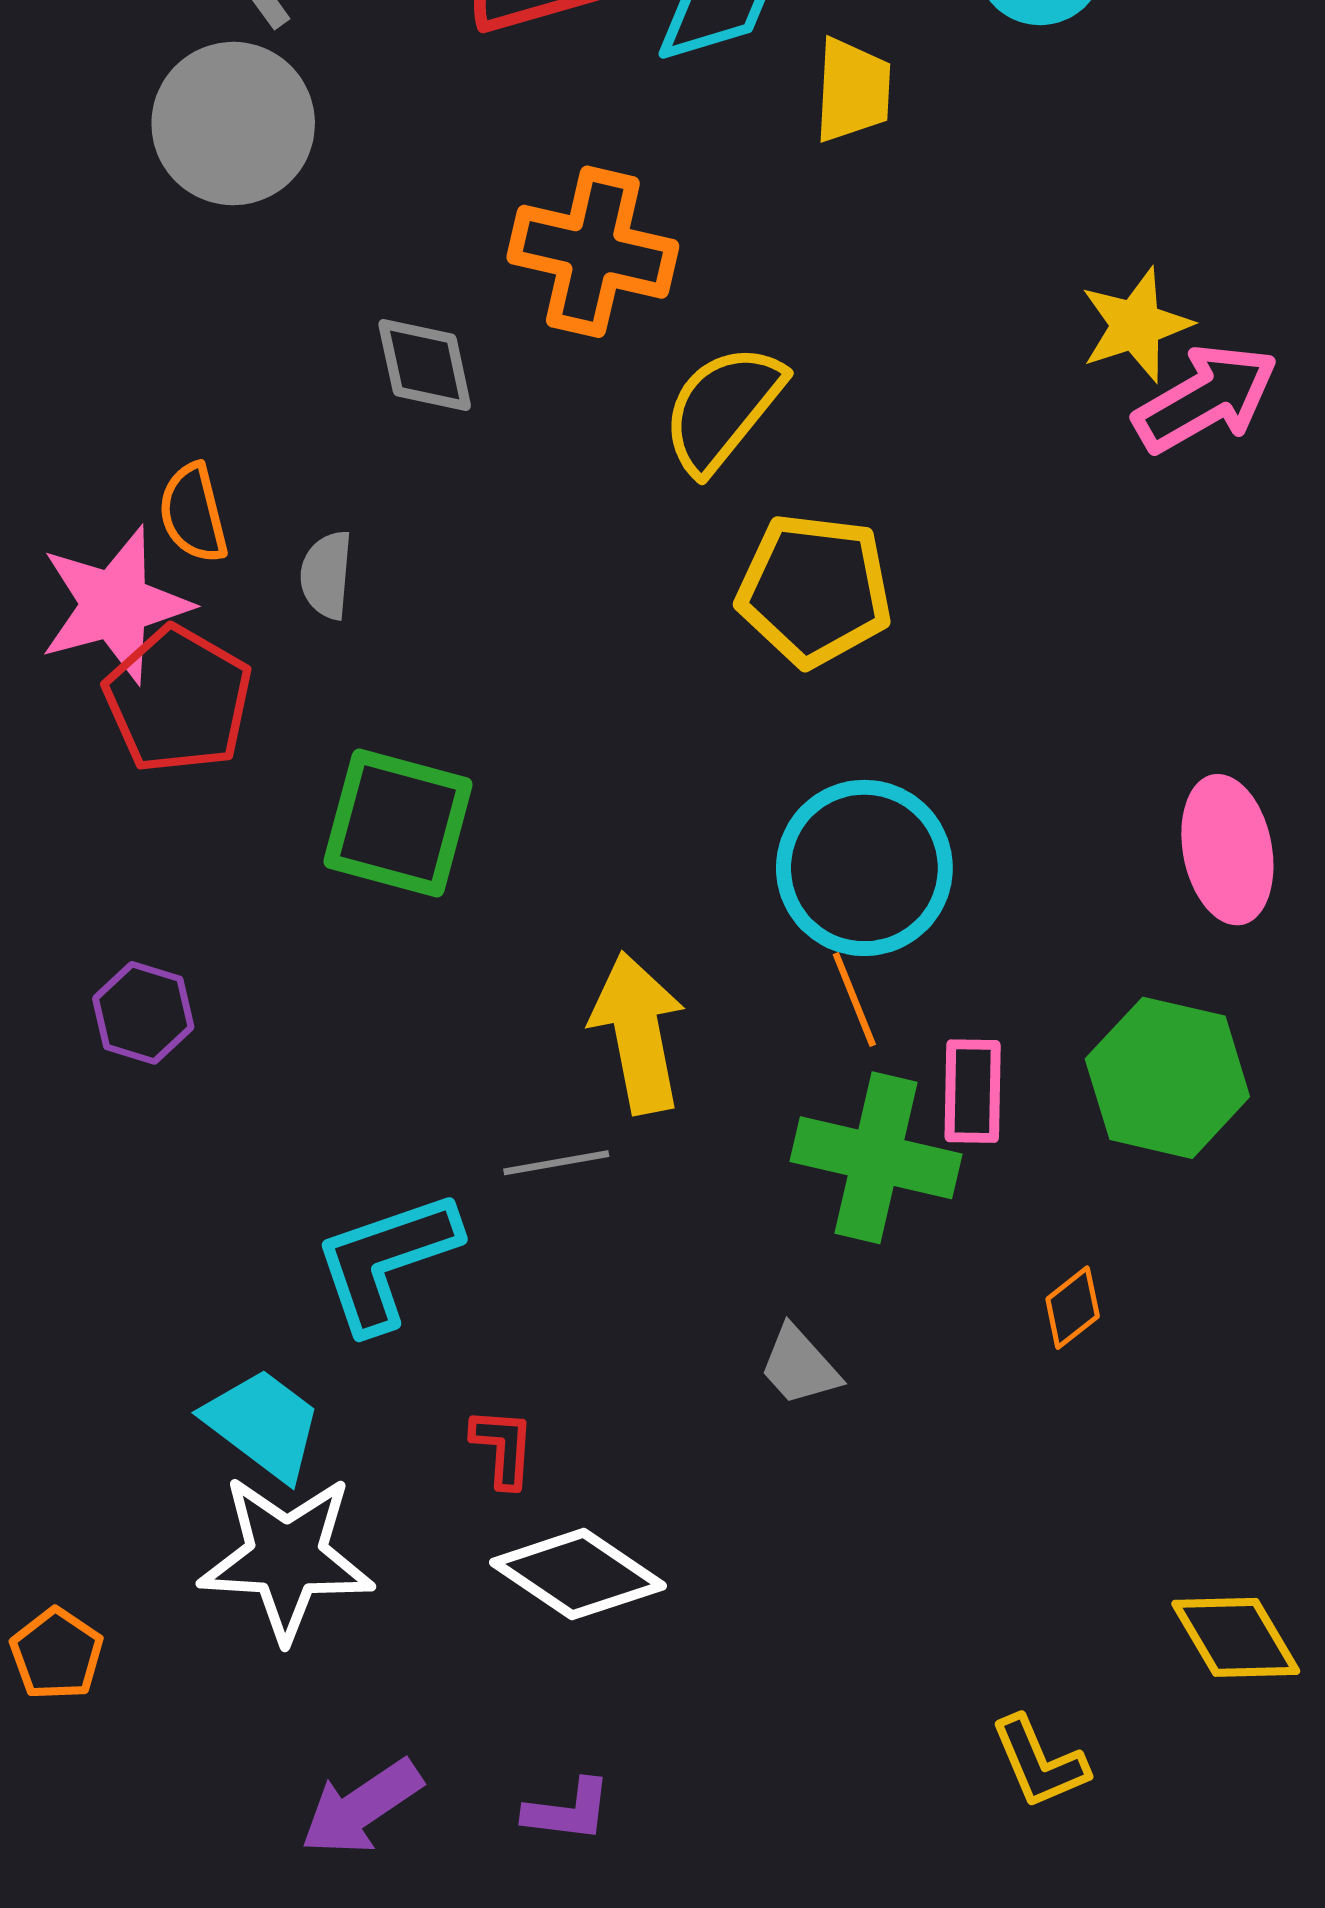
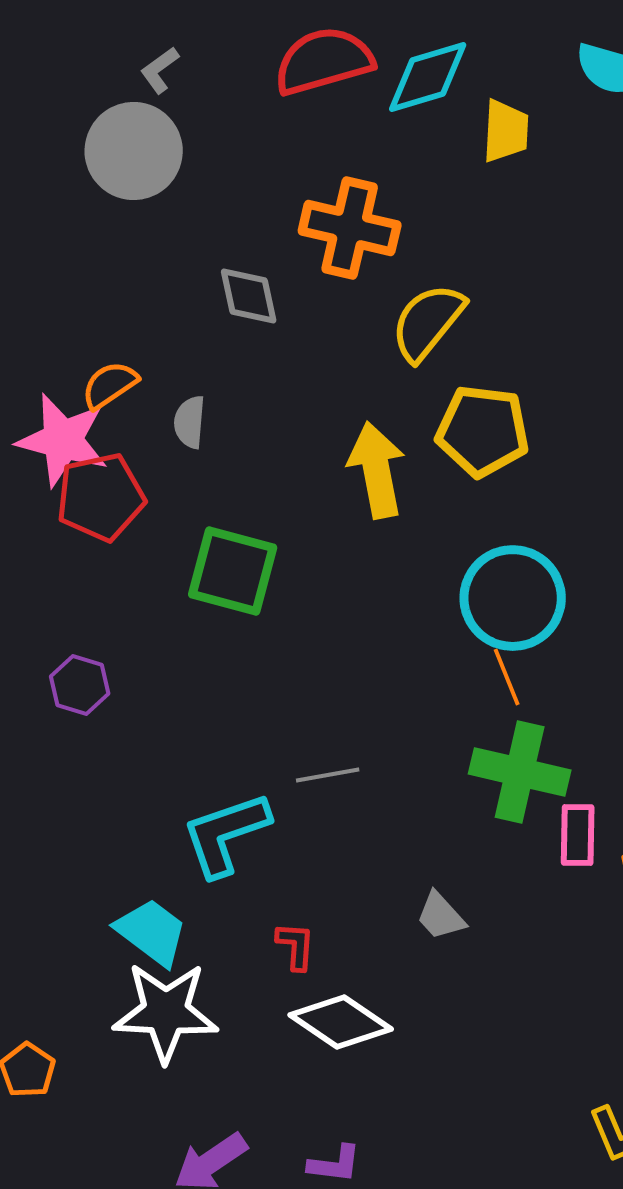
orange semicircle: (193, 513) -> (110, 385), turned 70
pink star: (115, 605) -> (63, 440), turned 30
red pentagon: (178, 700) -> (101, 497), turned 30
yellow arrow: (638, 1033) -> (377, 470), moved
pink rectangle: (973, 1091) -> (578, 835), moved
gray trapezoid: (799, 1366) -> (441, 916), moved

